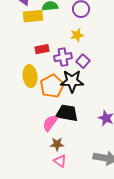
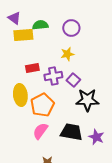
black star: (72, 81) -> (87, 100), moved
black trapezoid: (67, 113) -> (71, 132), moved
pink semicircle: (50, 123) -> (40, 131), moved

